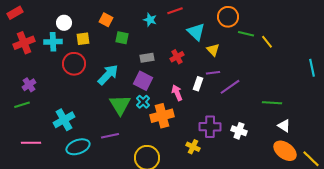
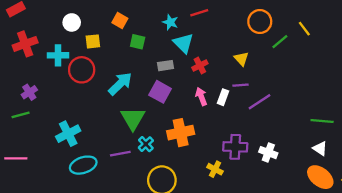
cyan triangle: (196, 32) -> (183, 43), moved
green line: (246, 34) -> (280, 42), turned -56
cyan cross: (53, 42) -> (58, 55), moved
yellow line: (267, 42) -> (304, 29), moved
pink arrow: (177, 93) -> (201, 97), moved
cyan cross: (143, 102) -> (146, 144), moved
green line: (272, 103) -> (322, 121), moved
pink line: (31, 143) -> (16, 158), moved

